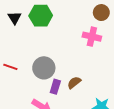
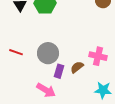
pink cross: (92, 37) -> (98, 56), moved

